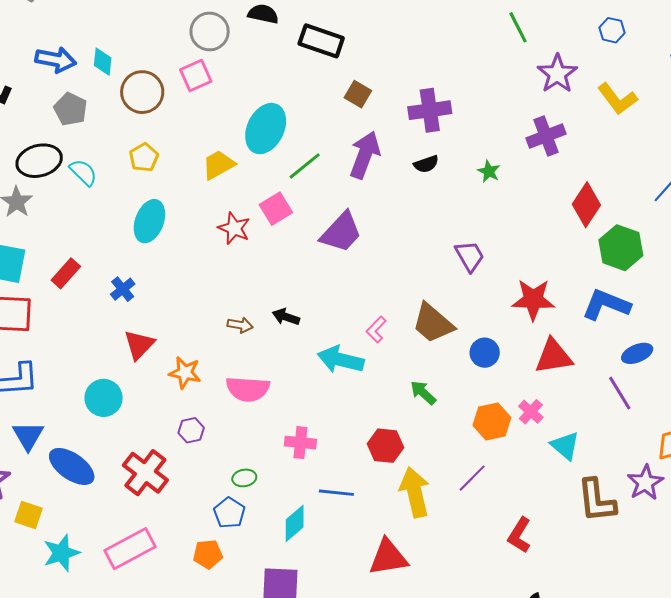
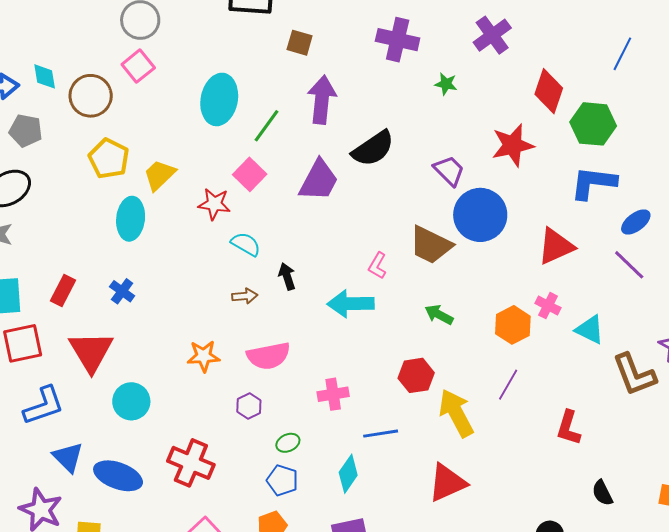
purple cross: (430, 110) -> (398, 40), moved, turned 36
yellow pentagon: (144, 157) -> (109, 159), size x1.4
black semicircle: (426, 164) -> (373, 149), moved, size x1.8
yellow trapezoid: (218, 165) -> (159, 175), moved
cyan semicircle: (83, 172) -> (246, 244), moved
red star: (533, 300) -> (513, 145), moved
black arrow: (286, 317) -> (287, 276), turned 68
red triangle: (139, 345) -> (91, 352), moved, size x1.4
blue circle: (485, 353) -> (480, 215), moved, size x1.8
purple hexagon: (191, 430) -> (249, 406), moved

